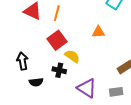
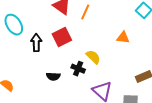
red square: (57, 40) -> (62, 37), moved
black arrow: (22, 61) -> (36, 43), moved

